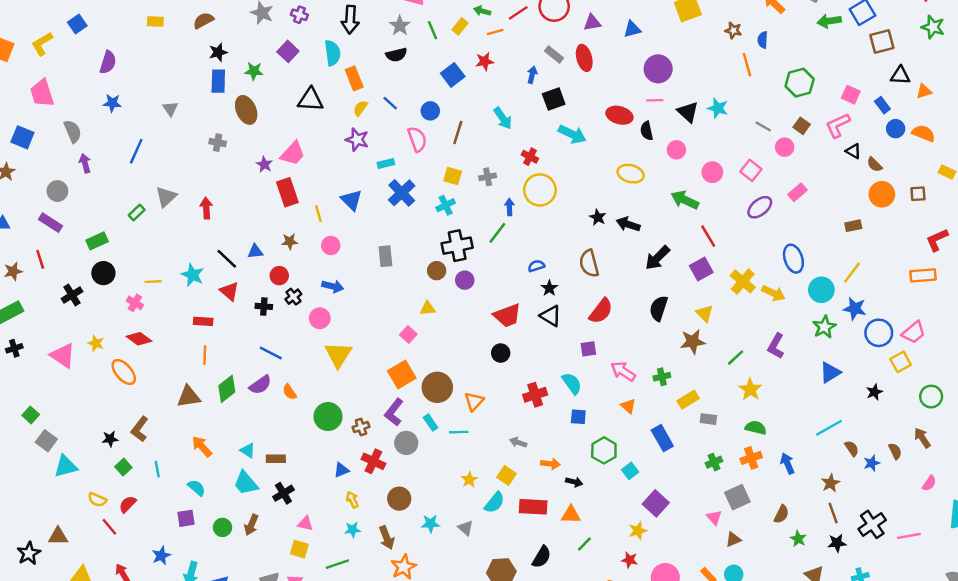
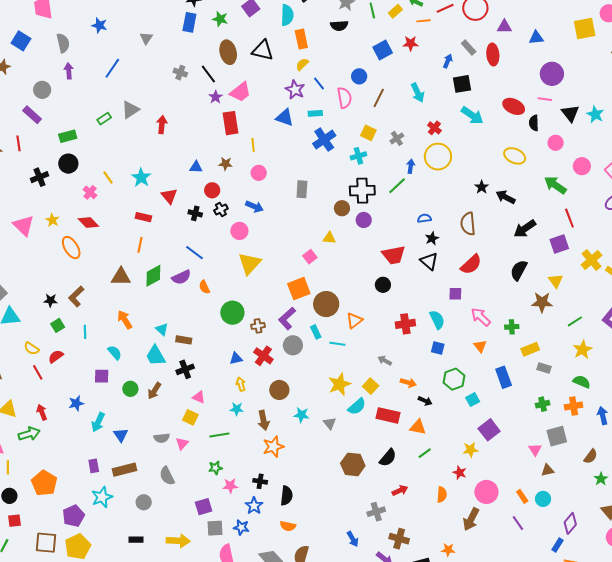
blue line: (390, 103) -> (319, 84), moved
brown ellipse: (246, 110) -> (228, 52), moved
gray cross: (488, 177) -> (397, 138), turned -32
blue triangle: (351, 200) -> (285, 118), moved, turned -36
black line: (227, 259) -> (208, 74), moved
yellow line: (153, 282) -> (108, 177), turned 48
yellow star: (469, 480) -> (339, 384), size x1.6

